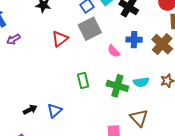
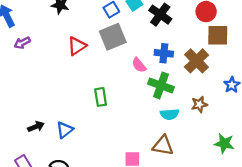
cyan semicircle: (141, 82) -> (170, 114), moved
green cross: (117, 86) -> (161, 85), moved
brown triangle: (139, 118) -> (163, 146), turned -42

